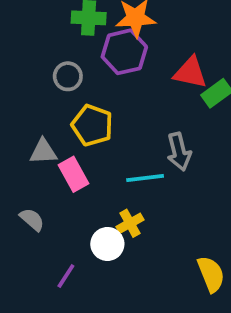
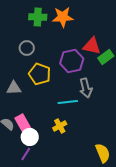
purple hexagon: (124, 52) -> (72, 61), moved
pink rectangle: (73, 174) -> (23, 123), moved
white circle: (107, 244) -> (30, 137), moved

